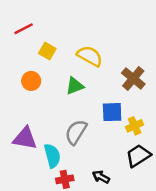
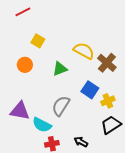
red line: (24, 29) -> (23, 12), moved
yellow semicircle: (90, 56) -> (84, 51), moved
blue square: (112, 112) -> (90, 90), turned 36
cyan semicircle: (52, 156) -> (42, 125), turned 132

